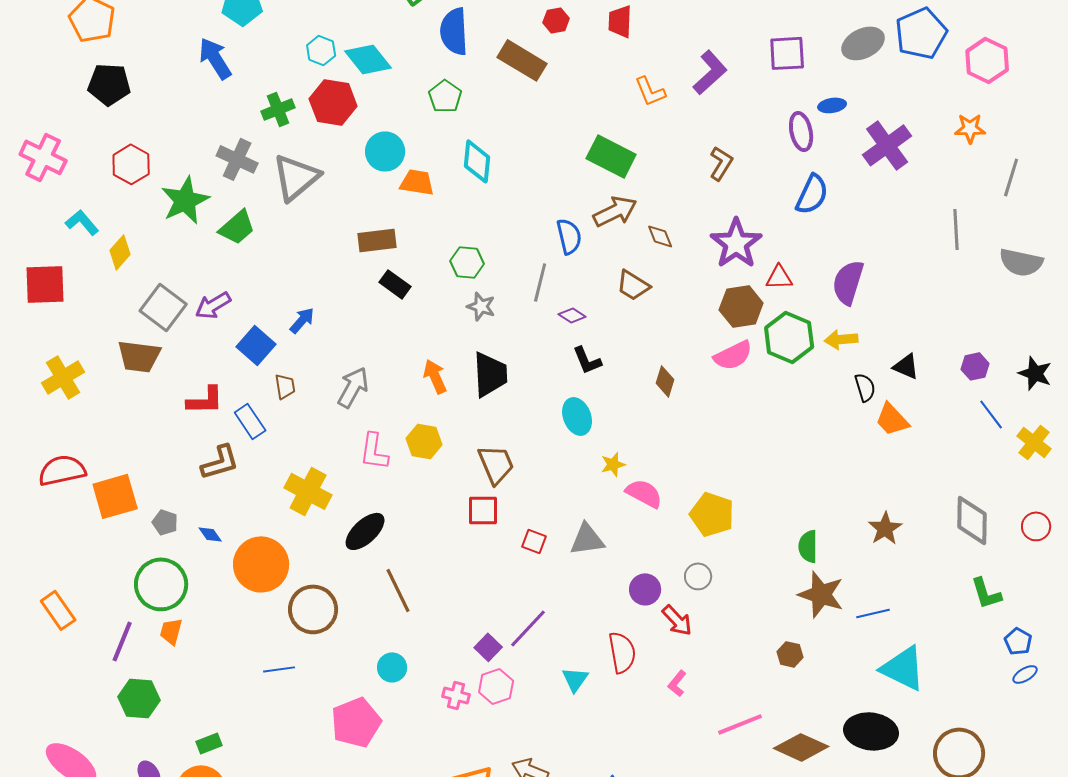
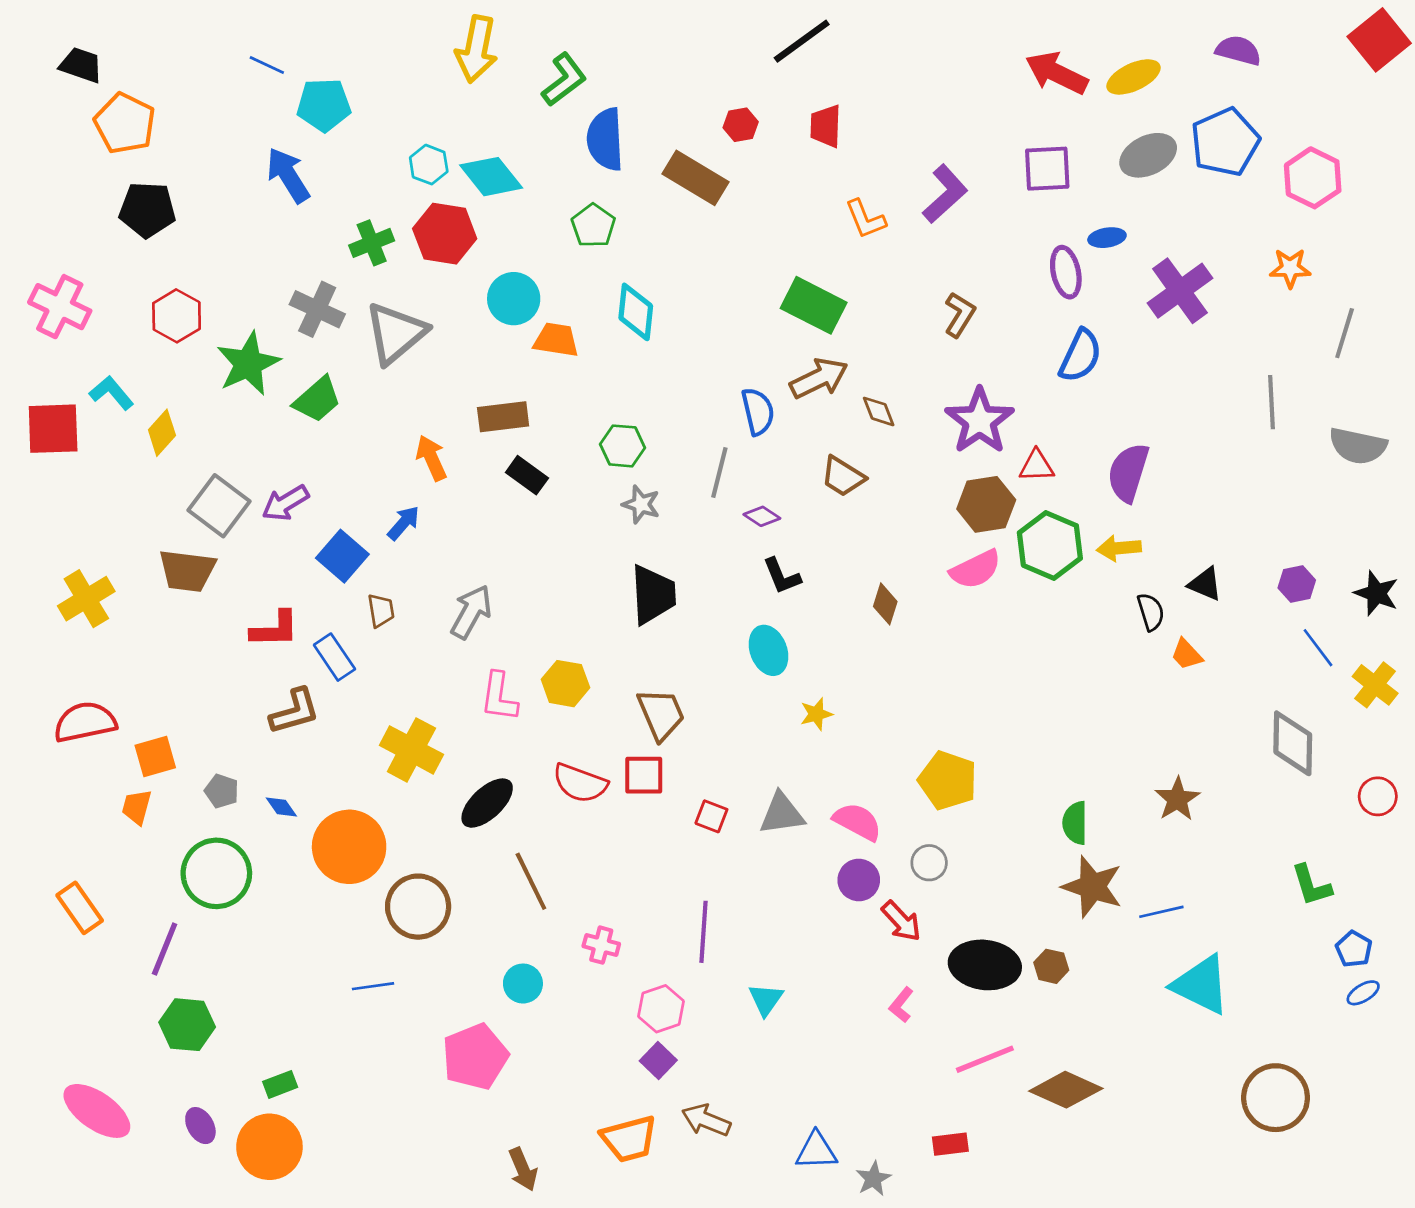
red square: (45, 284) -> (53, 429), moved
orange arrow: (435, 376) -> (431, 458), moved
orange trapezoid: (892, 419) -> (1187, 654), size x0.7
pink semicircle: (644, 493) -> (857, 822), moved
orange square: (115, 496) -> (155, 757), size x0.7
gray diamond: (972, 520) -> (1293, 743), moved
purple line: (528, 628) -> (703, 932), turned -39
orange trapezoid: (171, 631) -> (137, 807), moved
purple square: (488, 647) -> (658, 1061), moved
red semicircle: (622, 652) -> (580, 783), moved, turned 120
pink cross: (456, 695) -> (601, 945), moved
black ellipse: (871, 731) -> (985, 965), moved

